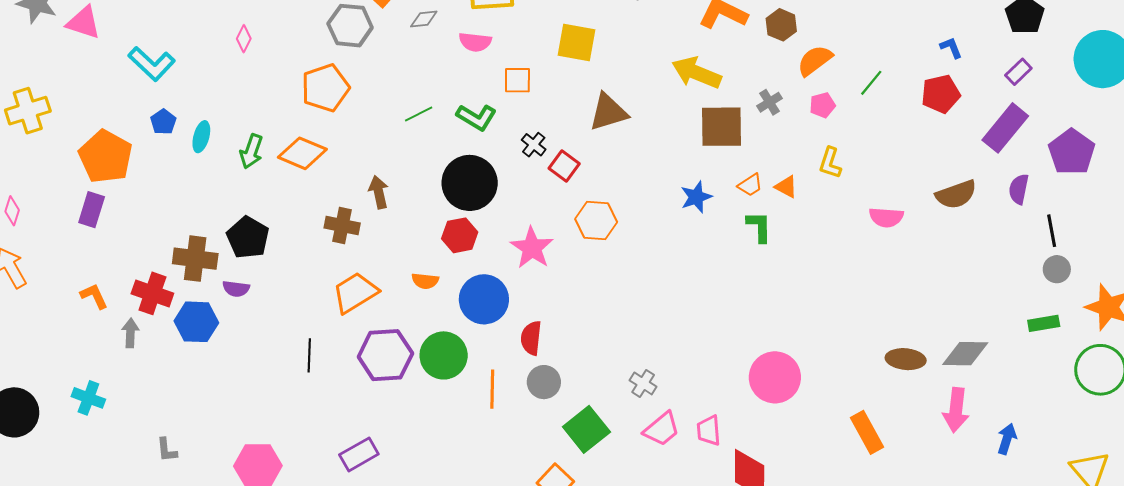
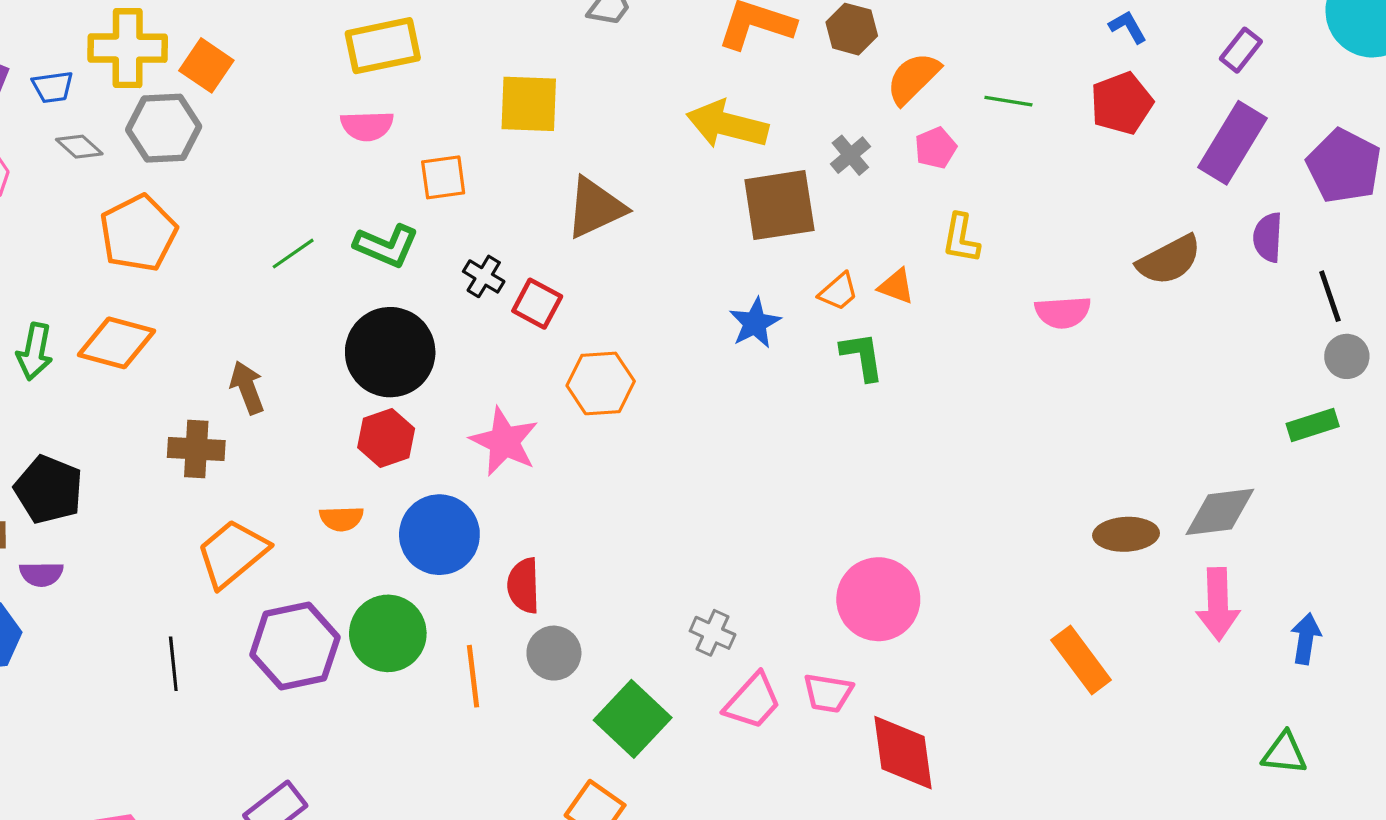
gray diamond: (424, 19) -> (79, 147), moved, turned 56
green line: (871, 83) -> (1008, 101), turned 68
green rectangle: (1044, 323) -> (1313, 425), moved
pink circle: (775, 377) -> (878, 599), moved
pink trapezoid: (709, 431) -> (828, 693), turned -68

